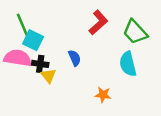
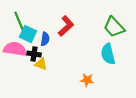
red L-shape: (98, 22) -> (66, 26), moved
blue semicircle: (75, 58) -> (45, 39), moved, turned 32
yellow triangle: (48, 76) -> (41, 64), turned -32

